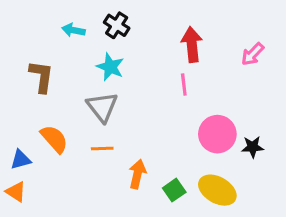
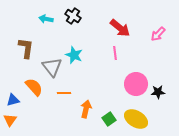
red arrow: (192, 45) -> (120, 28), turned 135
cyan star: (110, 67) -> (74, 55), moved
gray triangle: (102, 107) -> (52, 67), moved
orange triangle: (16, 192) -> (10, 120), turned 32

